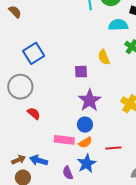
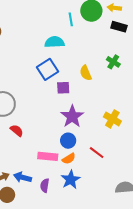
cyan semicircle: (118, 25) -> (54, 42), moved
blue square: (34, 53) -> (47, 69), moved
red line: (113, 148) -> (97, 153), moved, turned 42
purple semicircle: (68, 173) -> (45, 185), moved, turned 32

